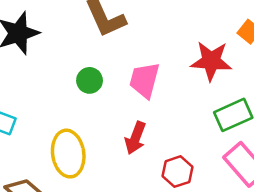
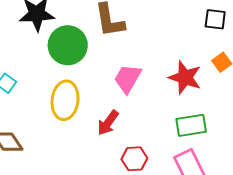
green circle: (90, 80) -> (68, 45), moved, size x1.8
yellow ellipse: (68, 154) -> (65, 100), moved

